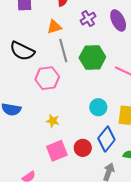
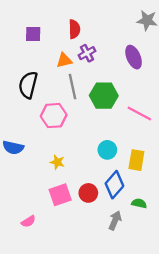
purple cross: (88, 19) -> (87, 53), moved
black semicircle: (22, 51) -> (28, 85), turned 75

